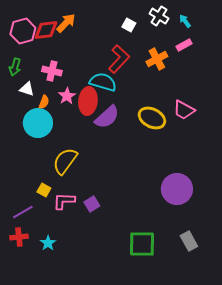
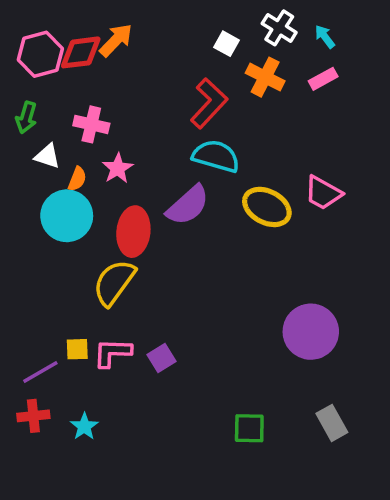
orange cross: (157, 59) -> (265, 77), moved, turned -35
cyan semicircle: (103, 82) -> (216, 156), moved
red ellipse: (88, 101) -> (133, 232), moved
yellow square: (44, 190) -> (77, 349), moved, turned -32
green square: (142, 244) -> (249, 428), size x0.7

